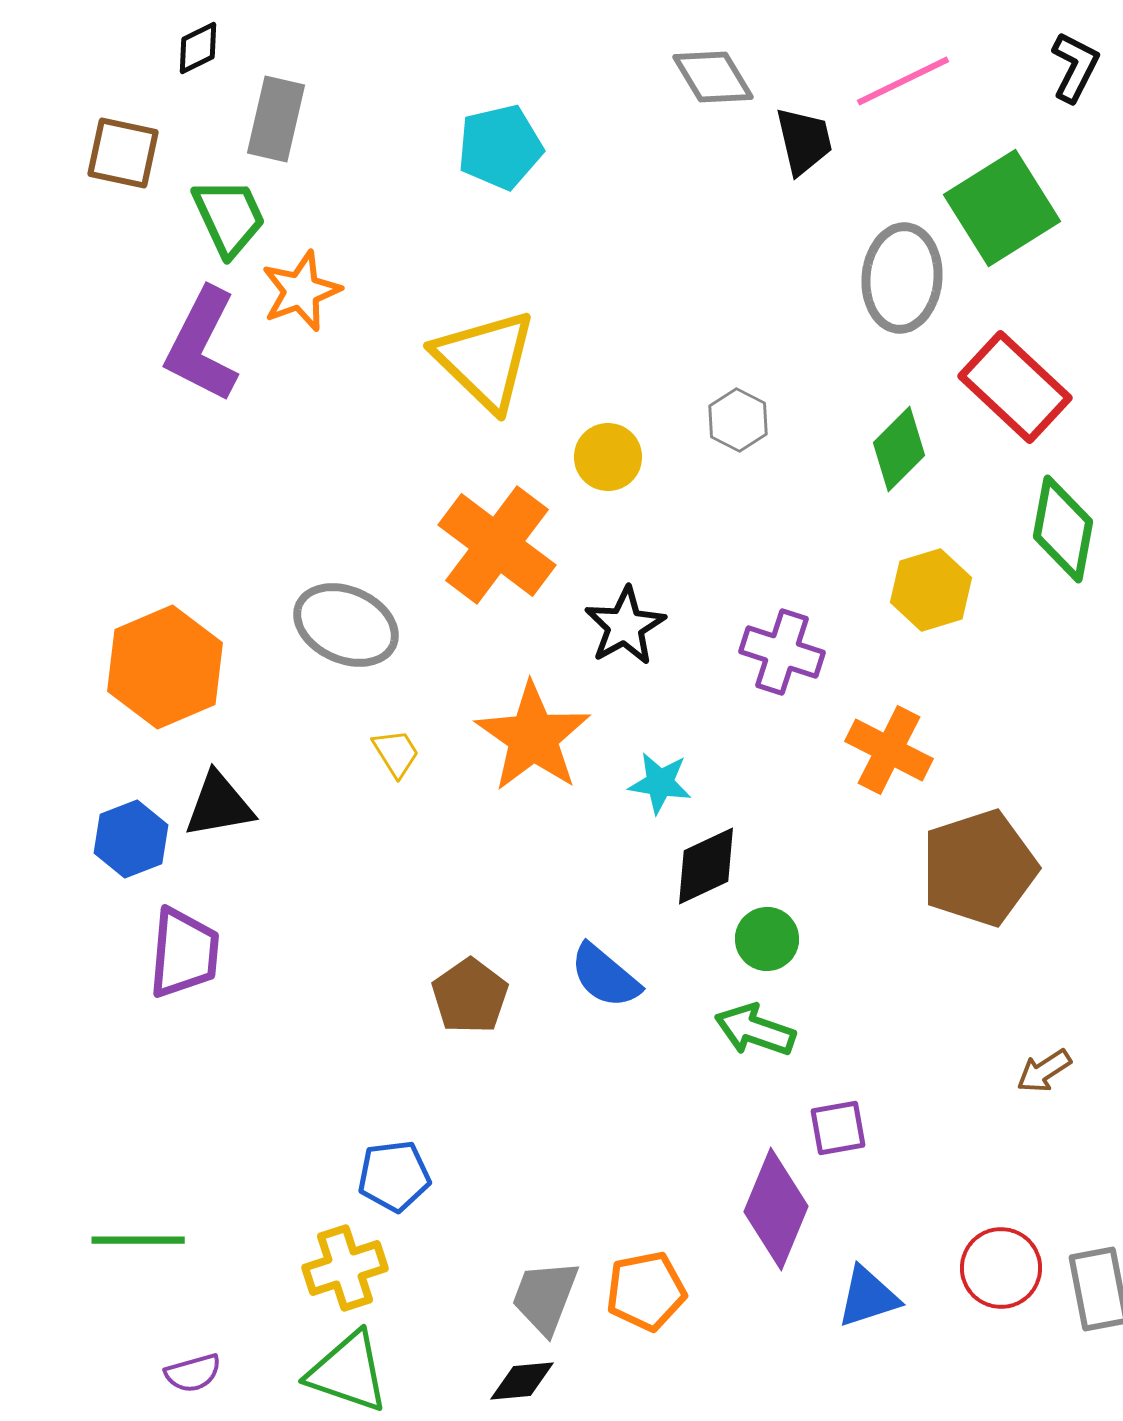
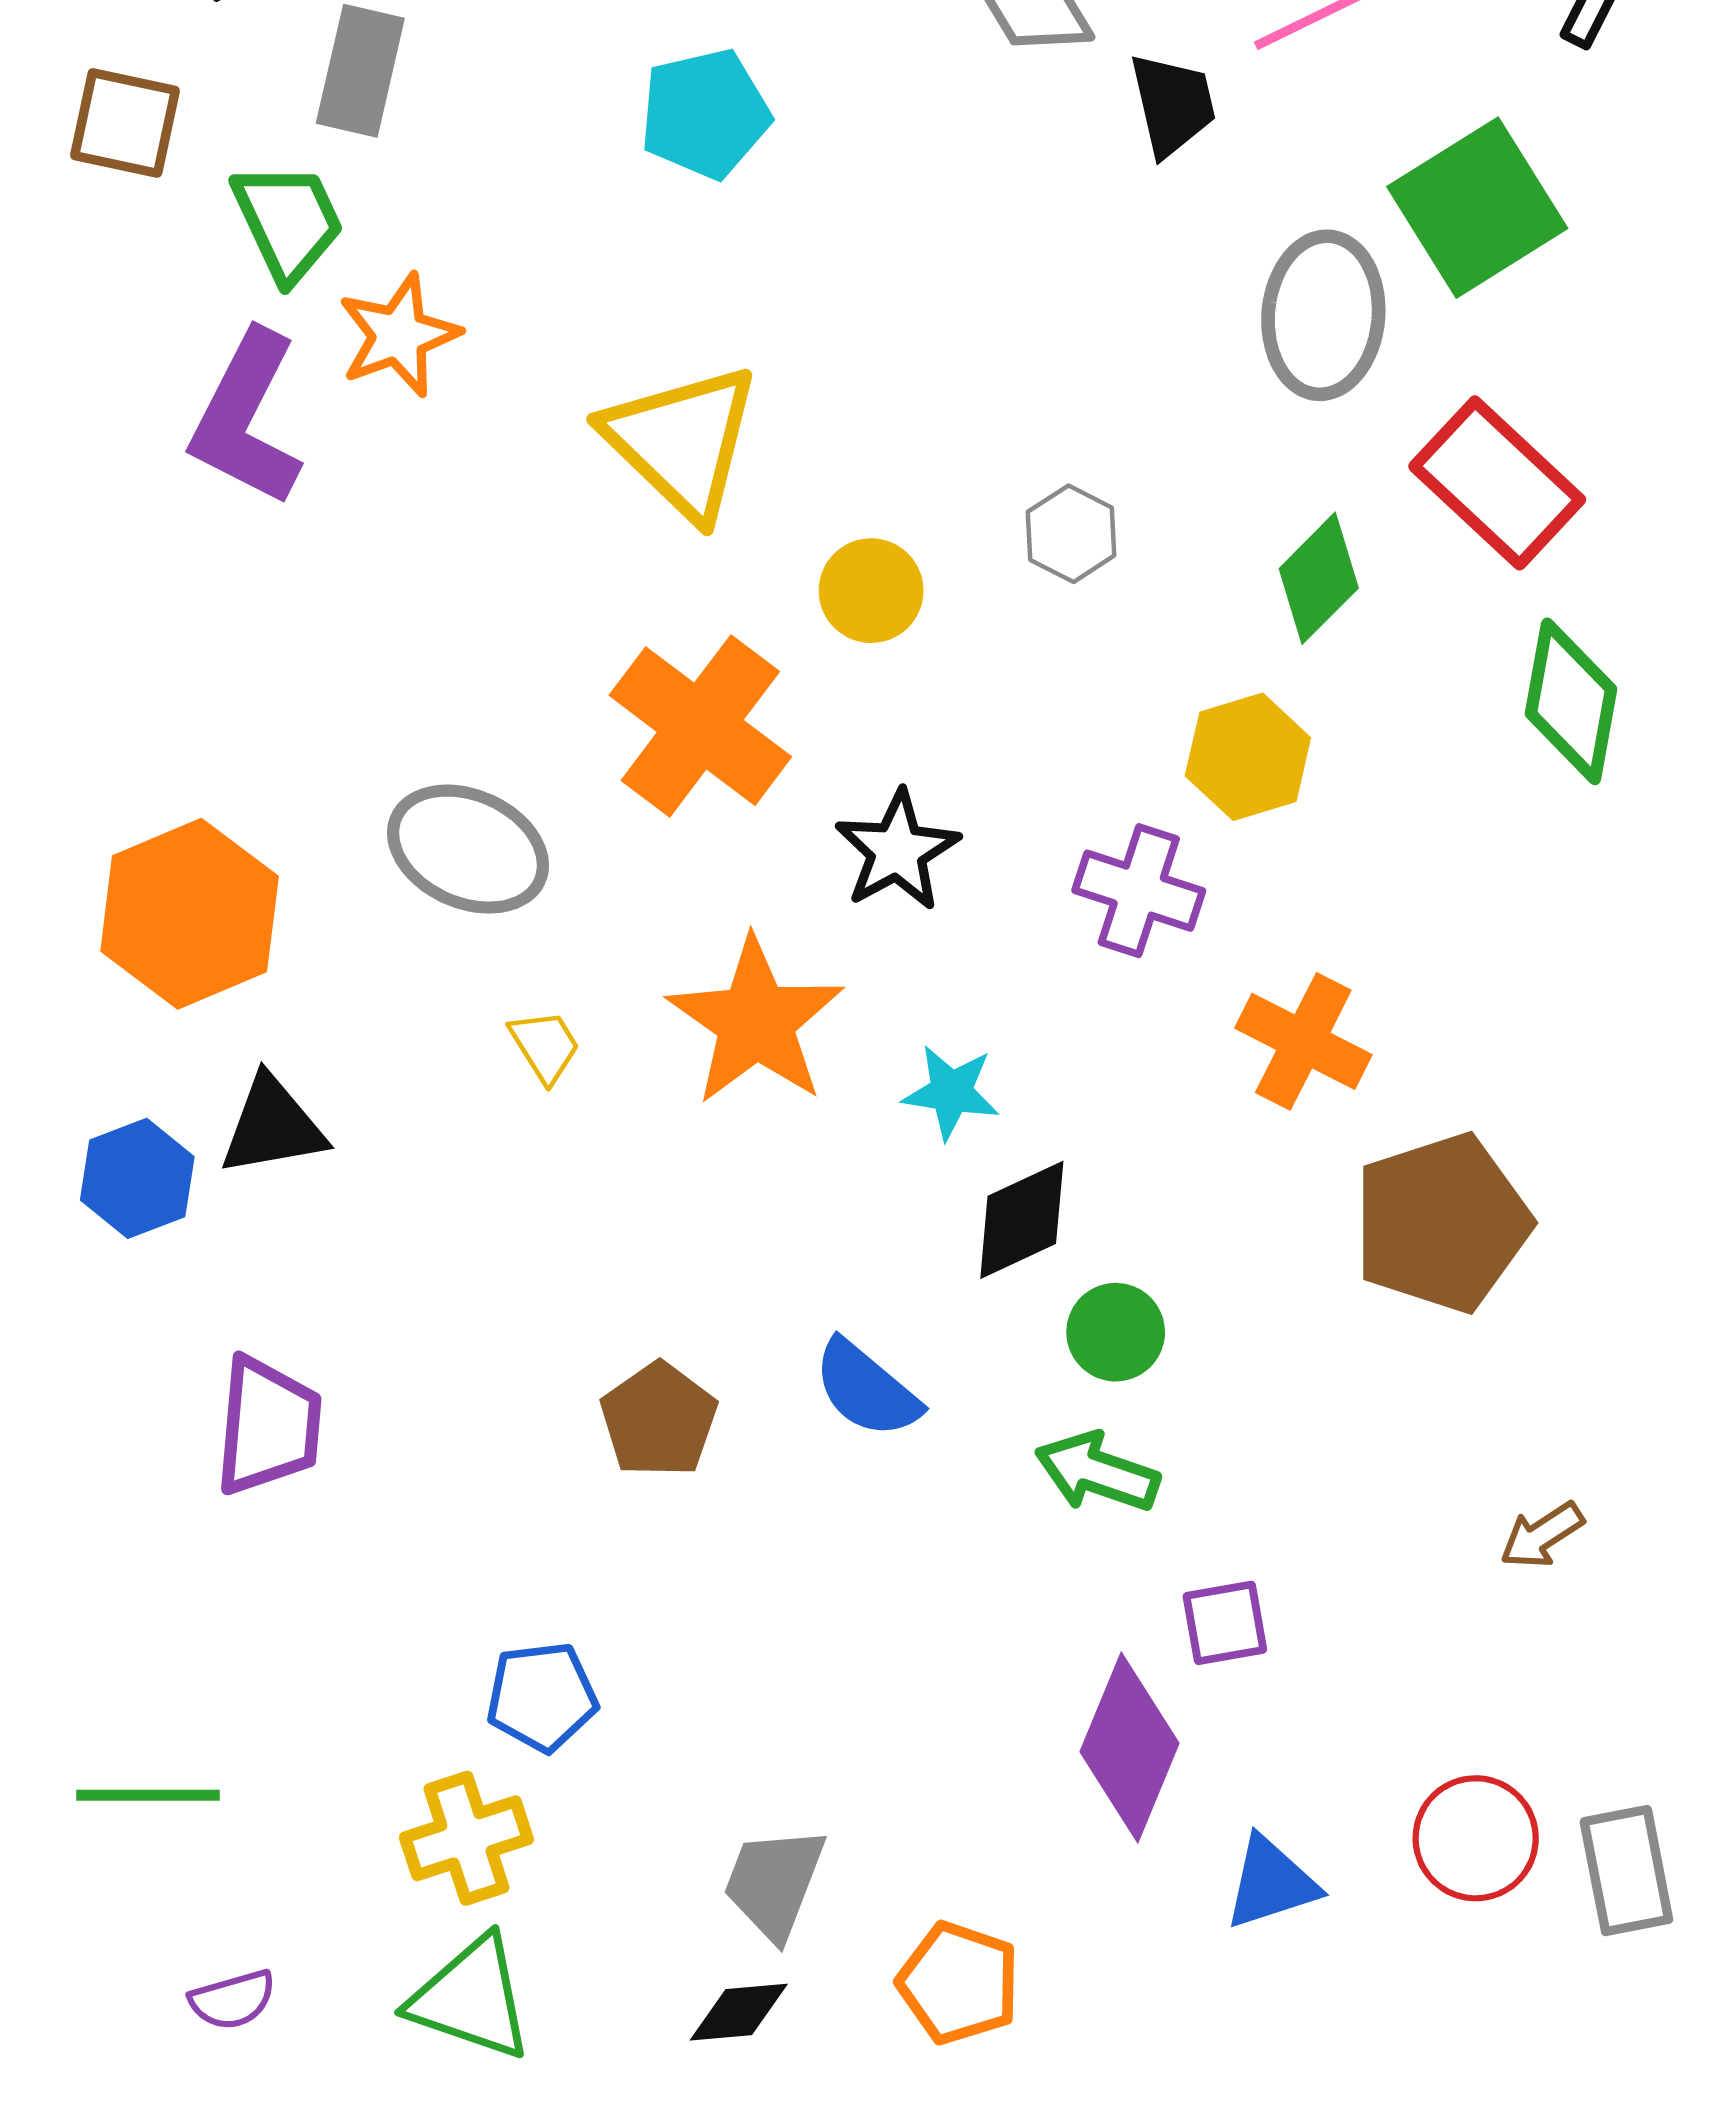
yellow hexagon: (931, 590) -> (1248, 757), moved
purple trapezoid: (184, 953) -> (268, 1426), moved
orange pentagon: (646, 1291) -> (959, 1983), moved, turned 30

